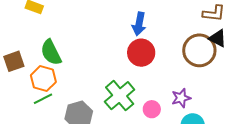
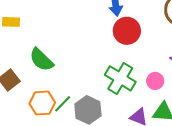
orange hexagon: (43, 79) -> (42, 103), moved
green line: (43, 99) -> (63, 104), moved

